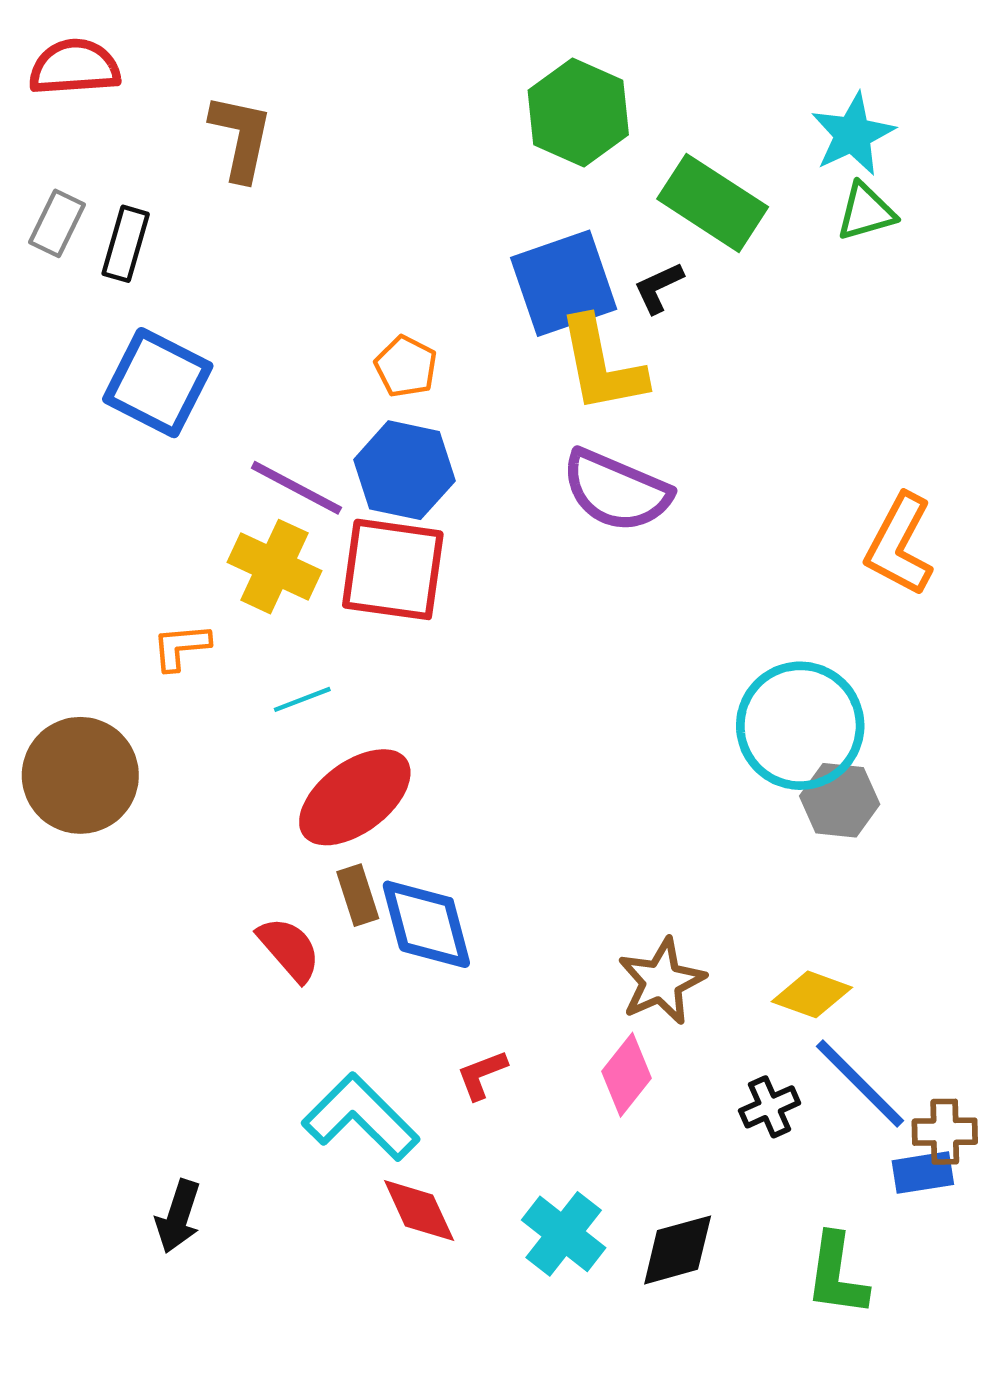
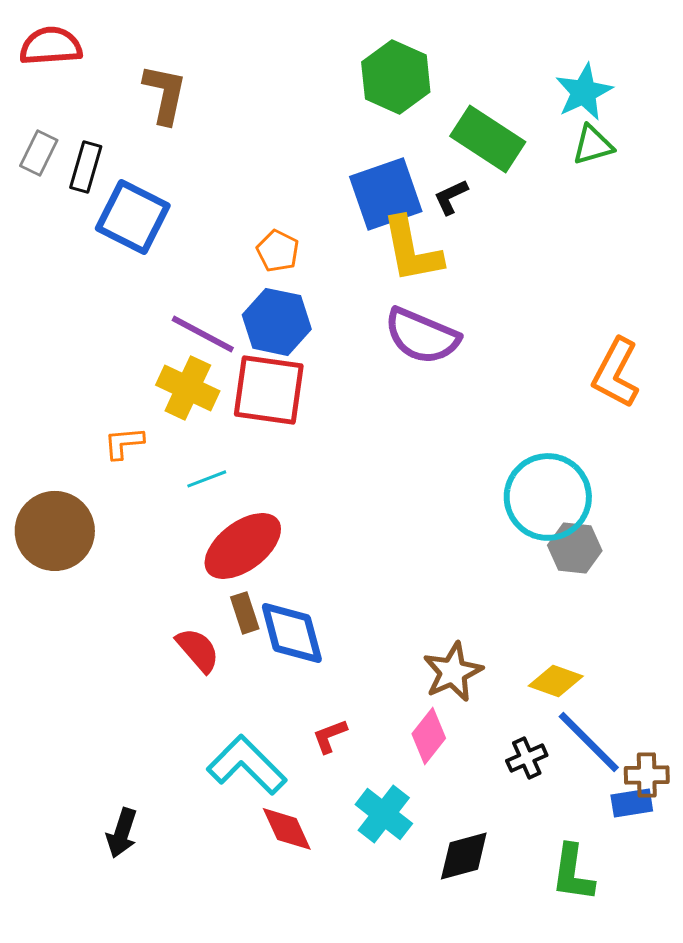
blue square: (158, 383) -> (133, 217), moved
cyan cross: (564, 1234) -> (384, 814), moved

